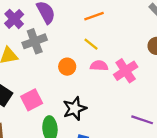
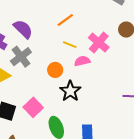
pink cross: (126, 71) -> (99, 43), moved
black star: (75, 109) -> (70, 91), moved

